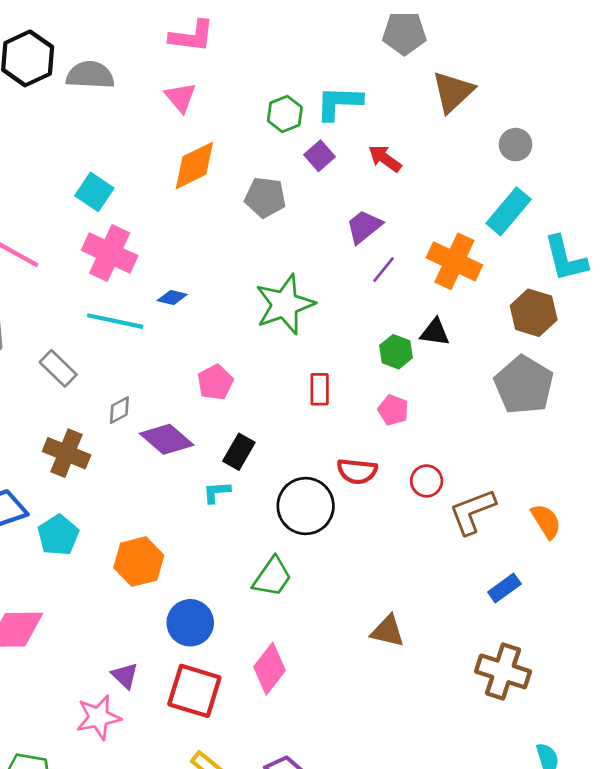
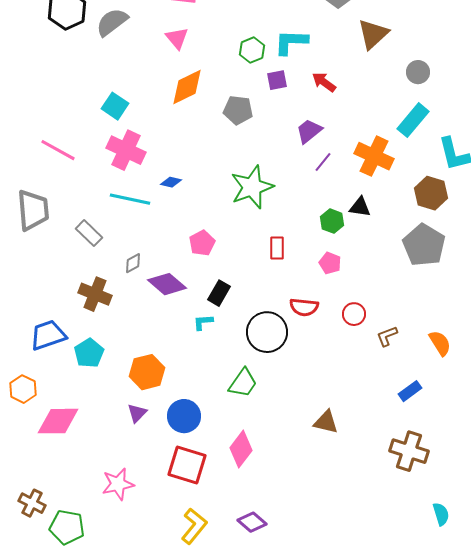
gray semicircle: (90, 75) -> (112, 22), turned -40
purple square: (320, 156) -> (277, 80), turned 30
brown L-shape: (472, 512) -> (387, 336), size x0.6
purple triangle: (125, 676) -> (137, 413), moved, turned 30

